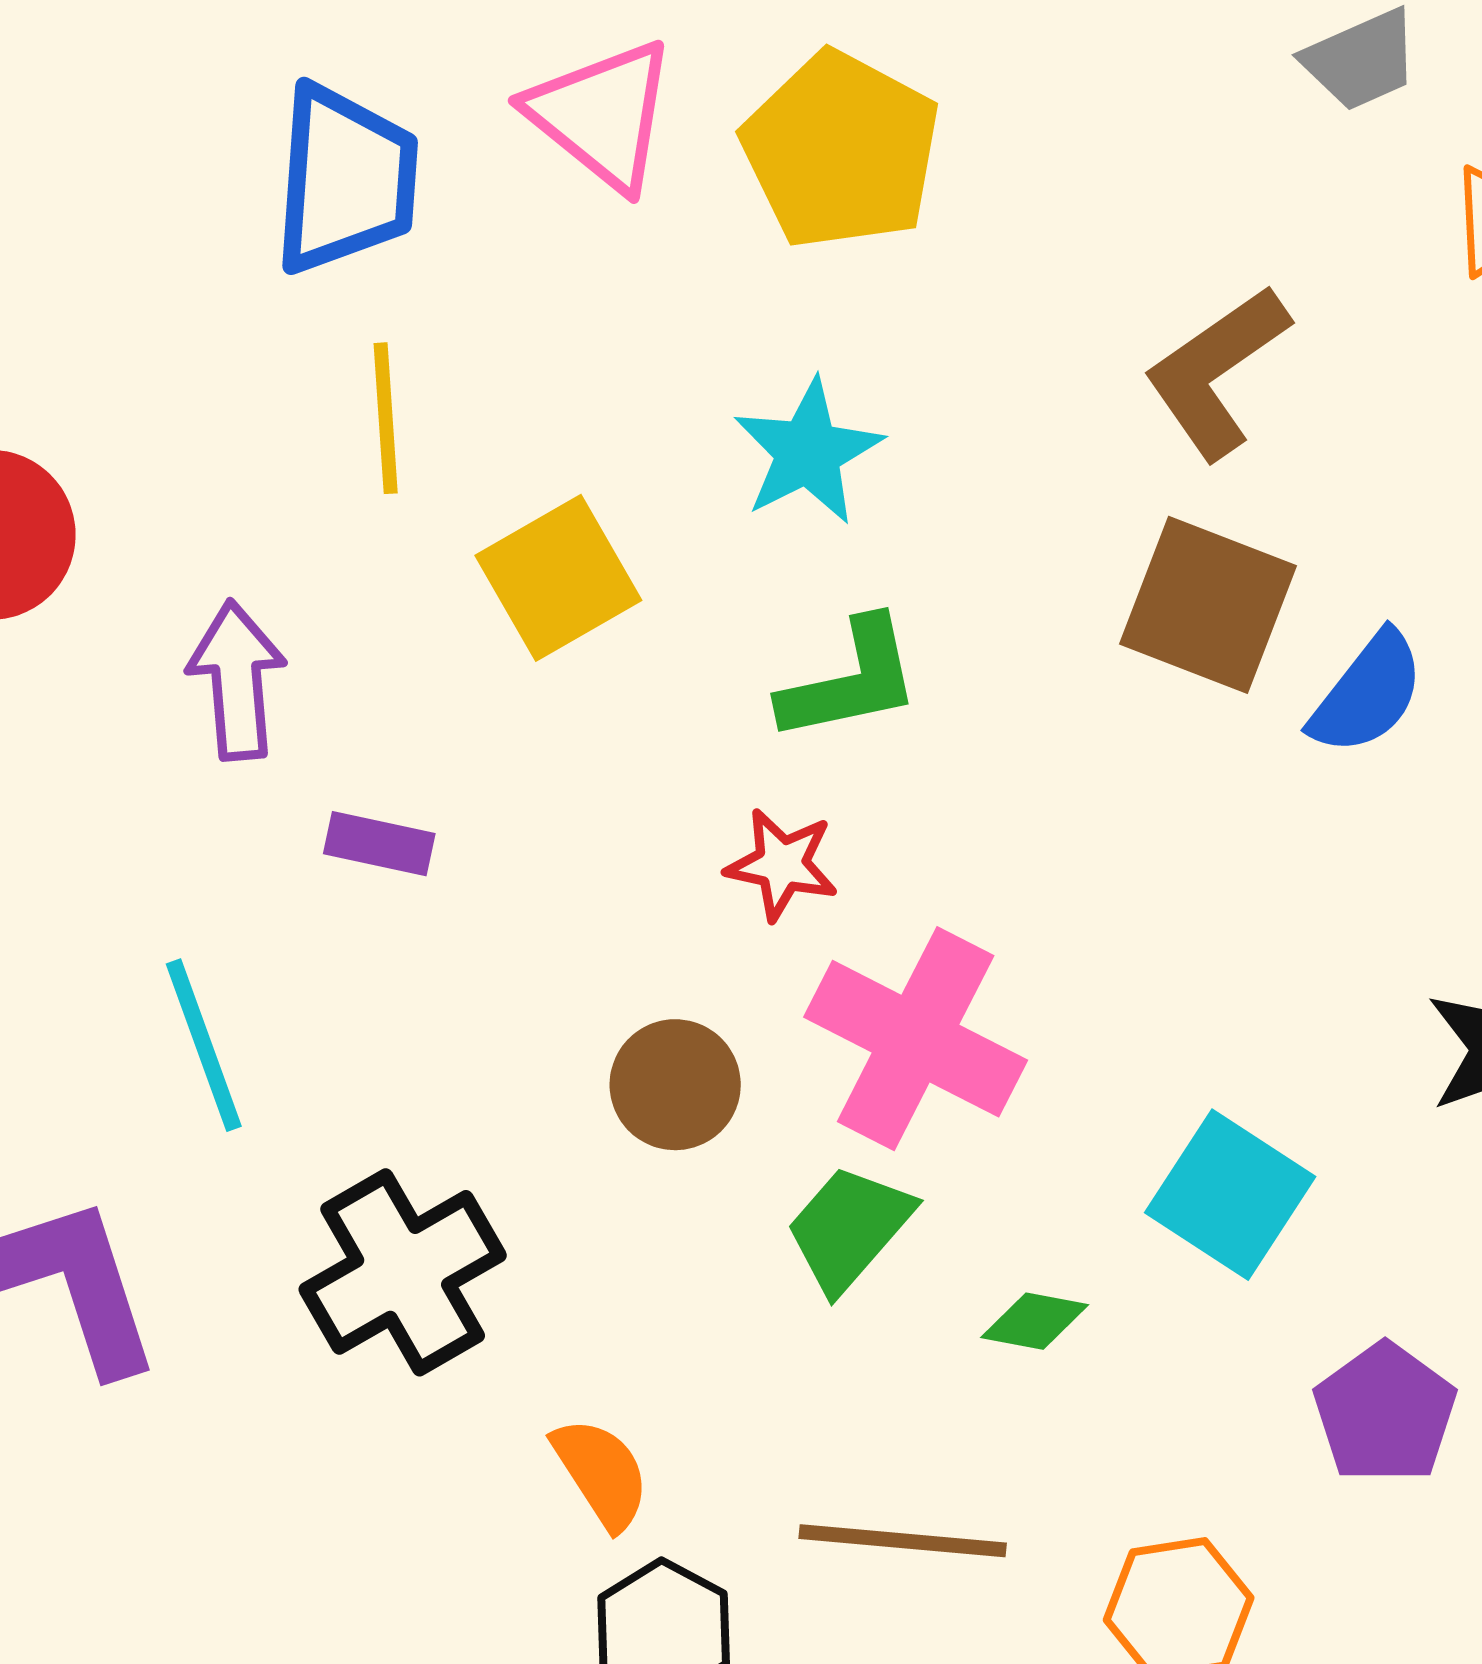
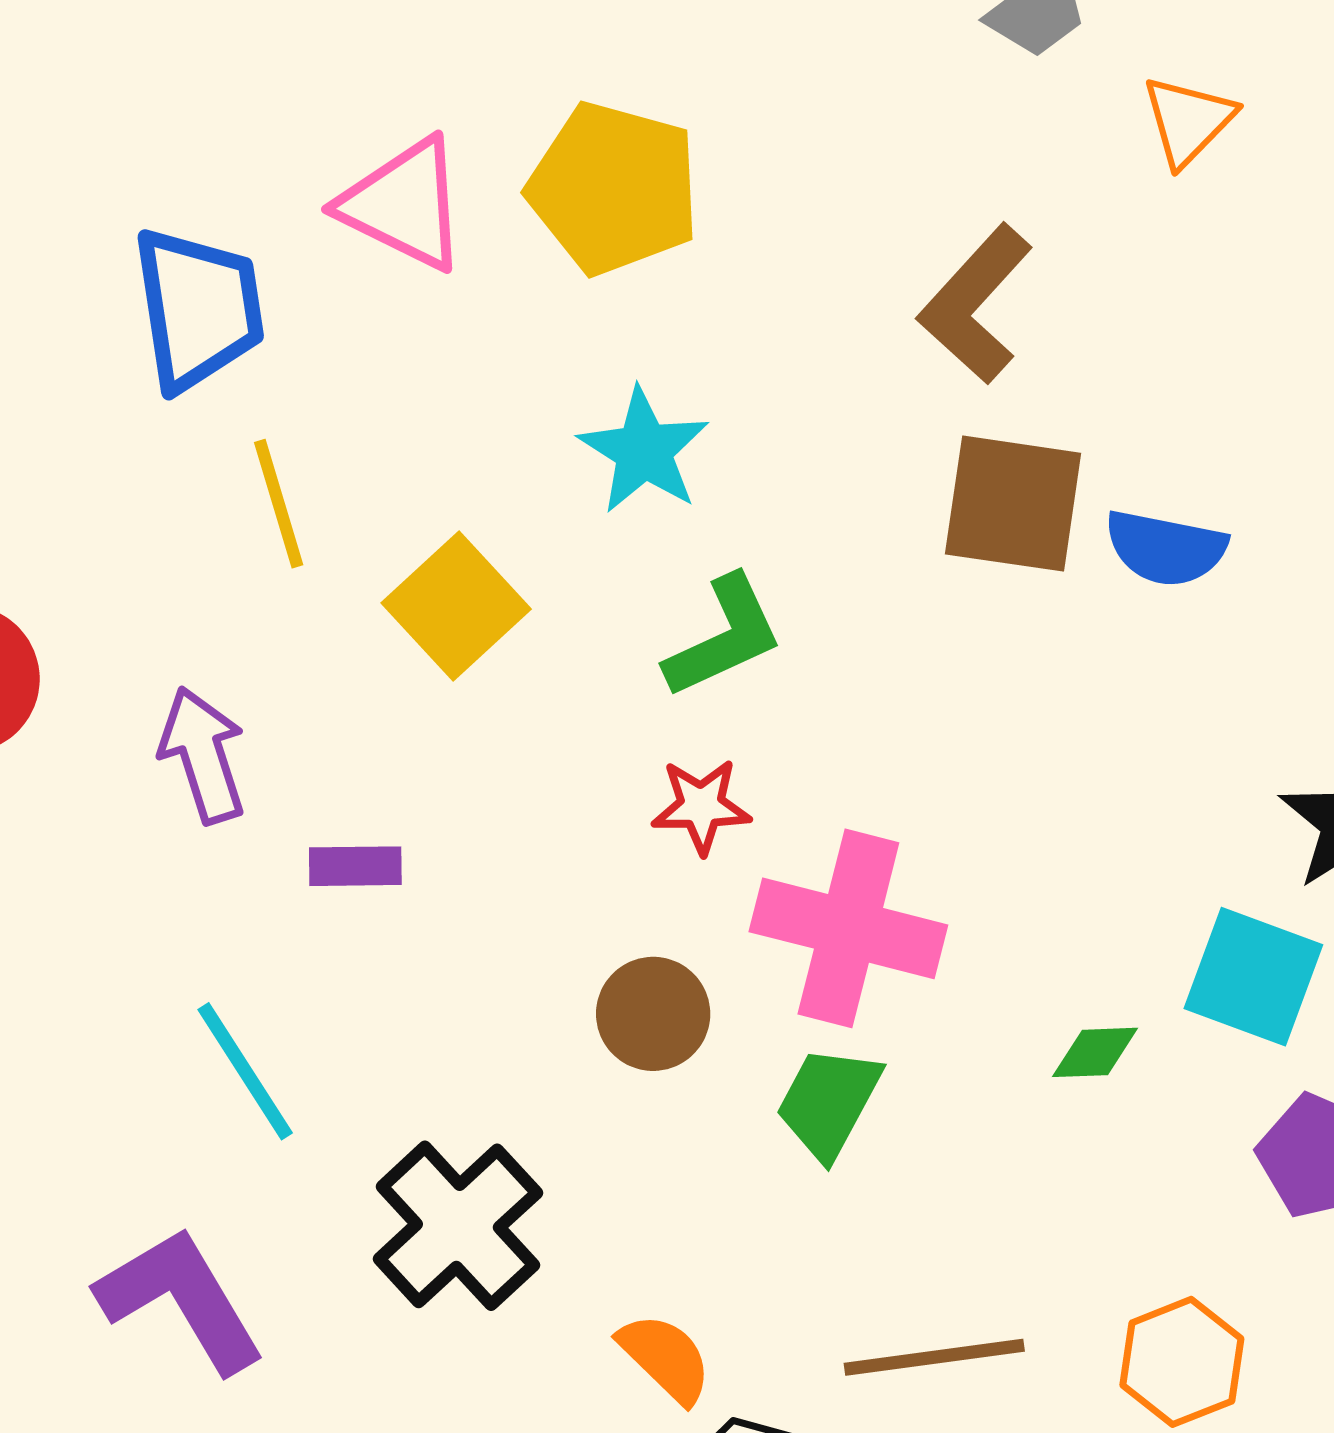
blue semicircle: (1367, 693) -> (1166, 548), turned 76
cyan square: (1230, 1195) -> (1253, 977), moved
green diamond: (1035, 1321) -> (1095, 1052), moved

